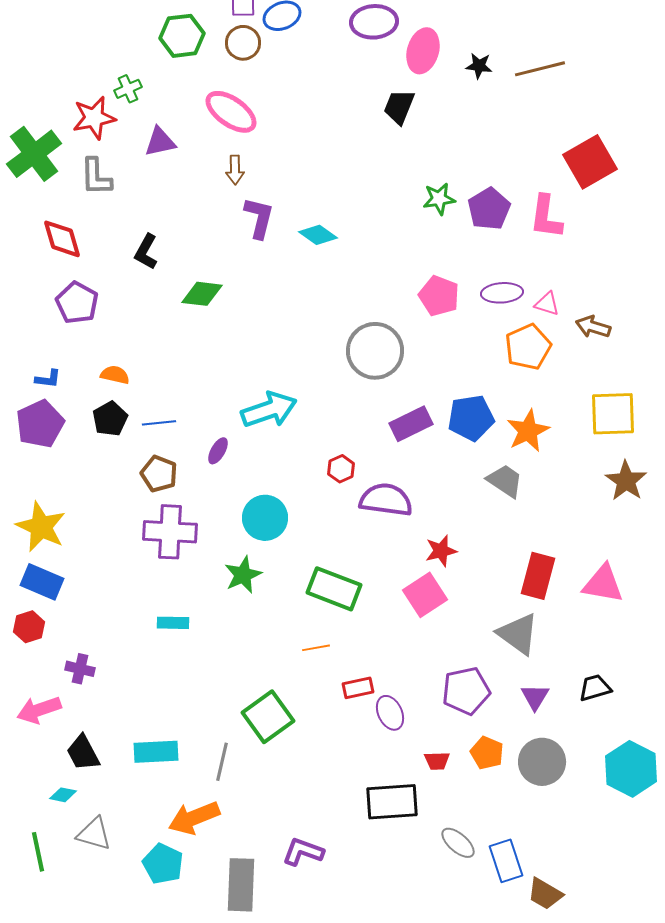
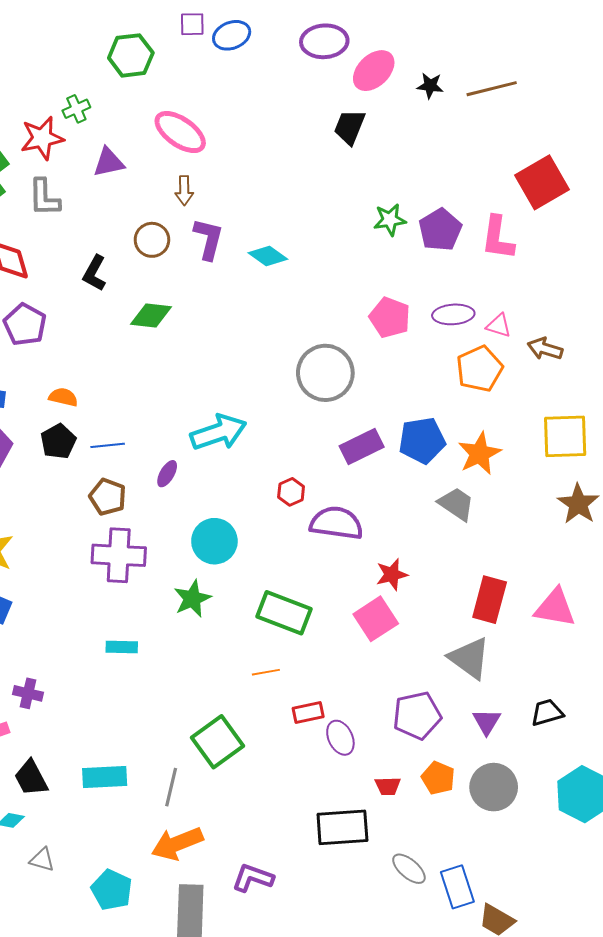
brown circle: (243, 43) -> (152, 240), moved
pink ellipse: (423, 51) -> (374, 71), turned 30
orange arrow: (194, 818) -> (177, 844), moved
gray triangle: (94, 834) -> (42, 860), size x0.7

